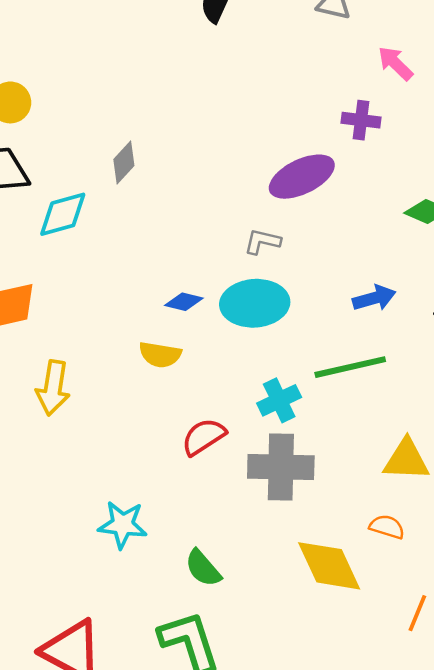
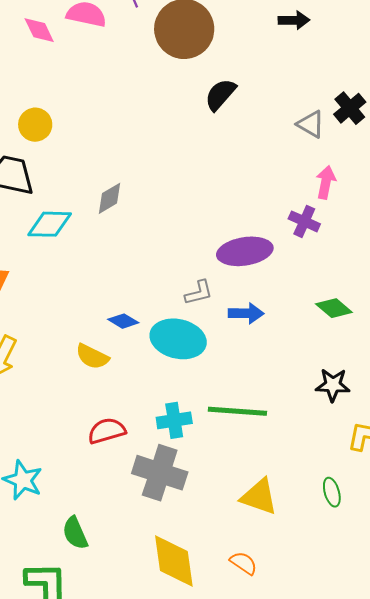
pink arrow: (395, 63) -> (326, 182), moved, turned 40
gray L-shape: (262, 241) -> (199, 293), turned 136
blue arrow: (374, 298) -> (246, 313), moved
orange semicircle: (387, 527) -> (243, 563), moved

